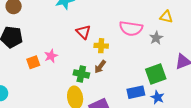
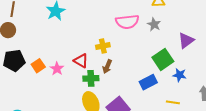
red triangle: (83, 32) -> (81, 61), moved
orange square: (33, 62) -> (38, 66), moved
blue star: (157, 97) -> (180, 75), moved

